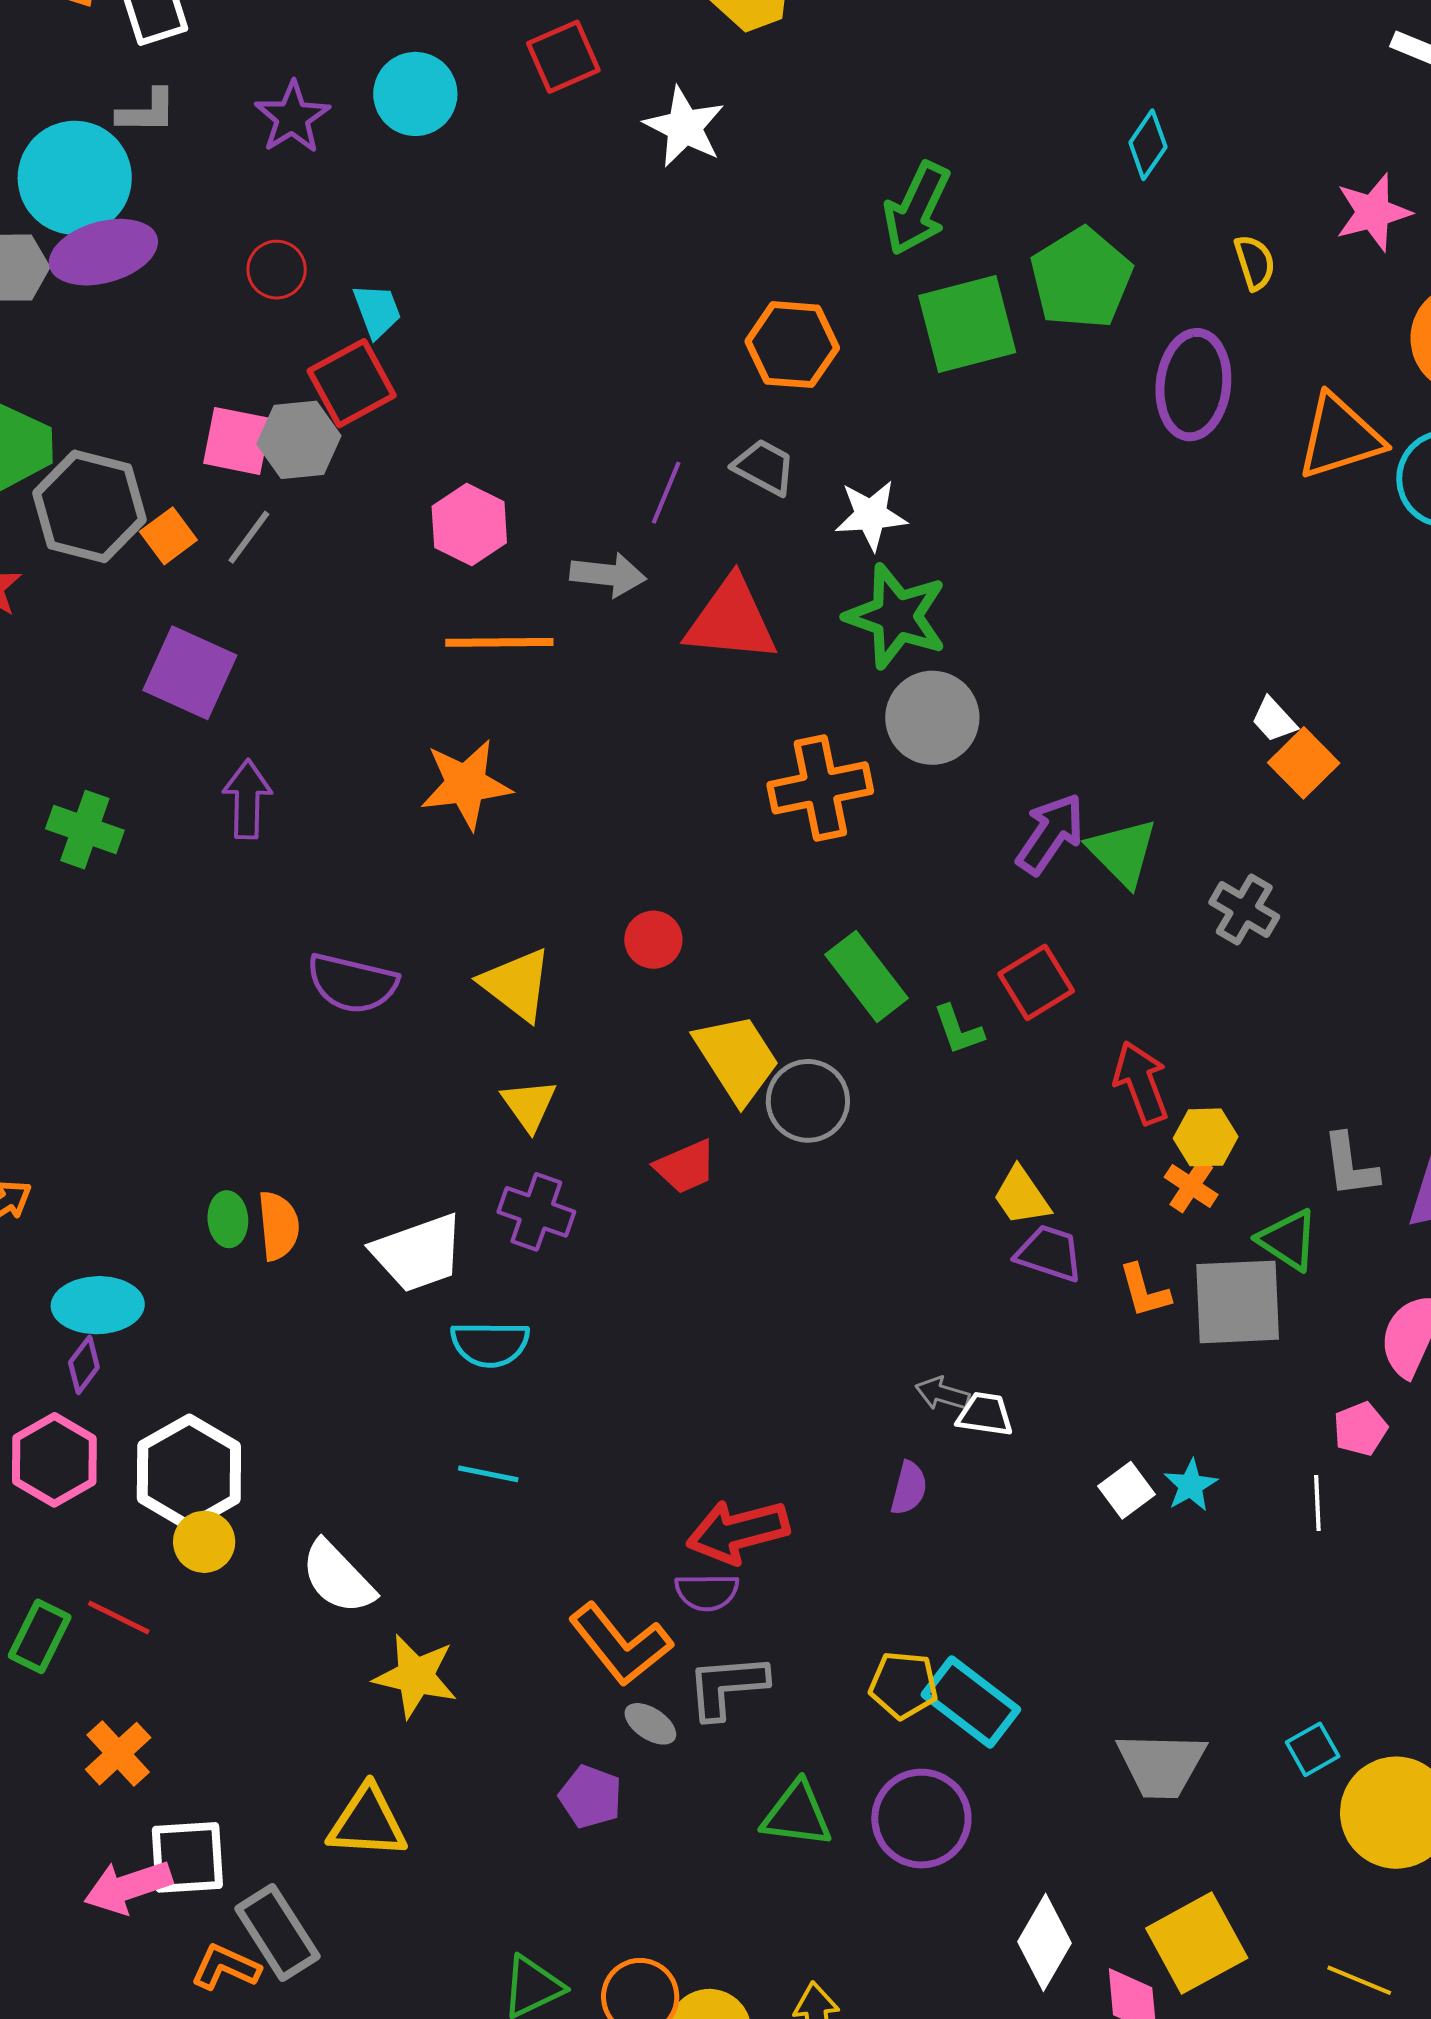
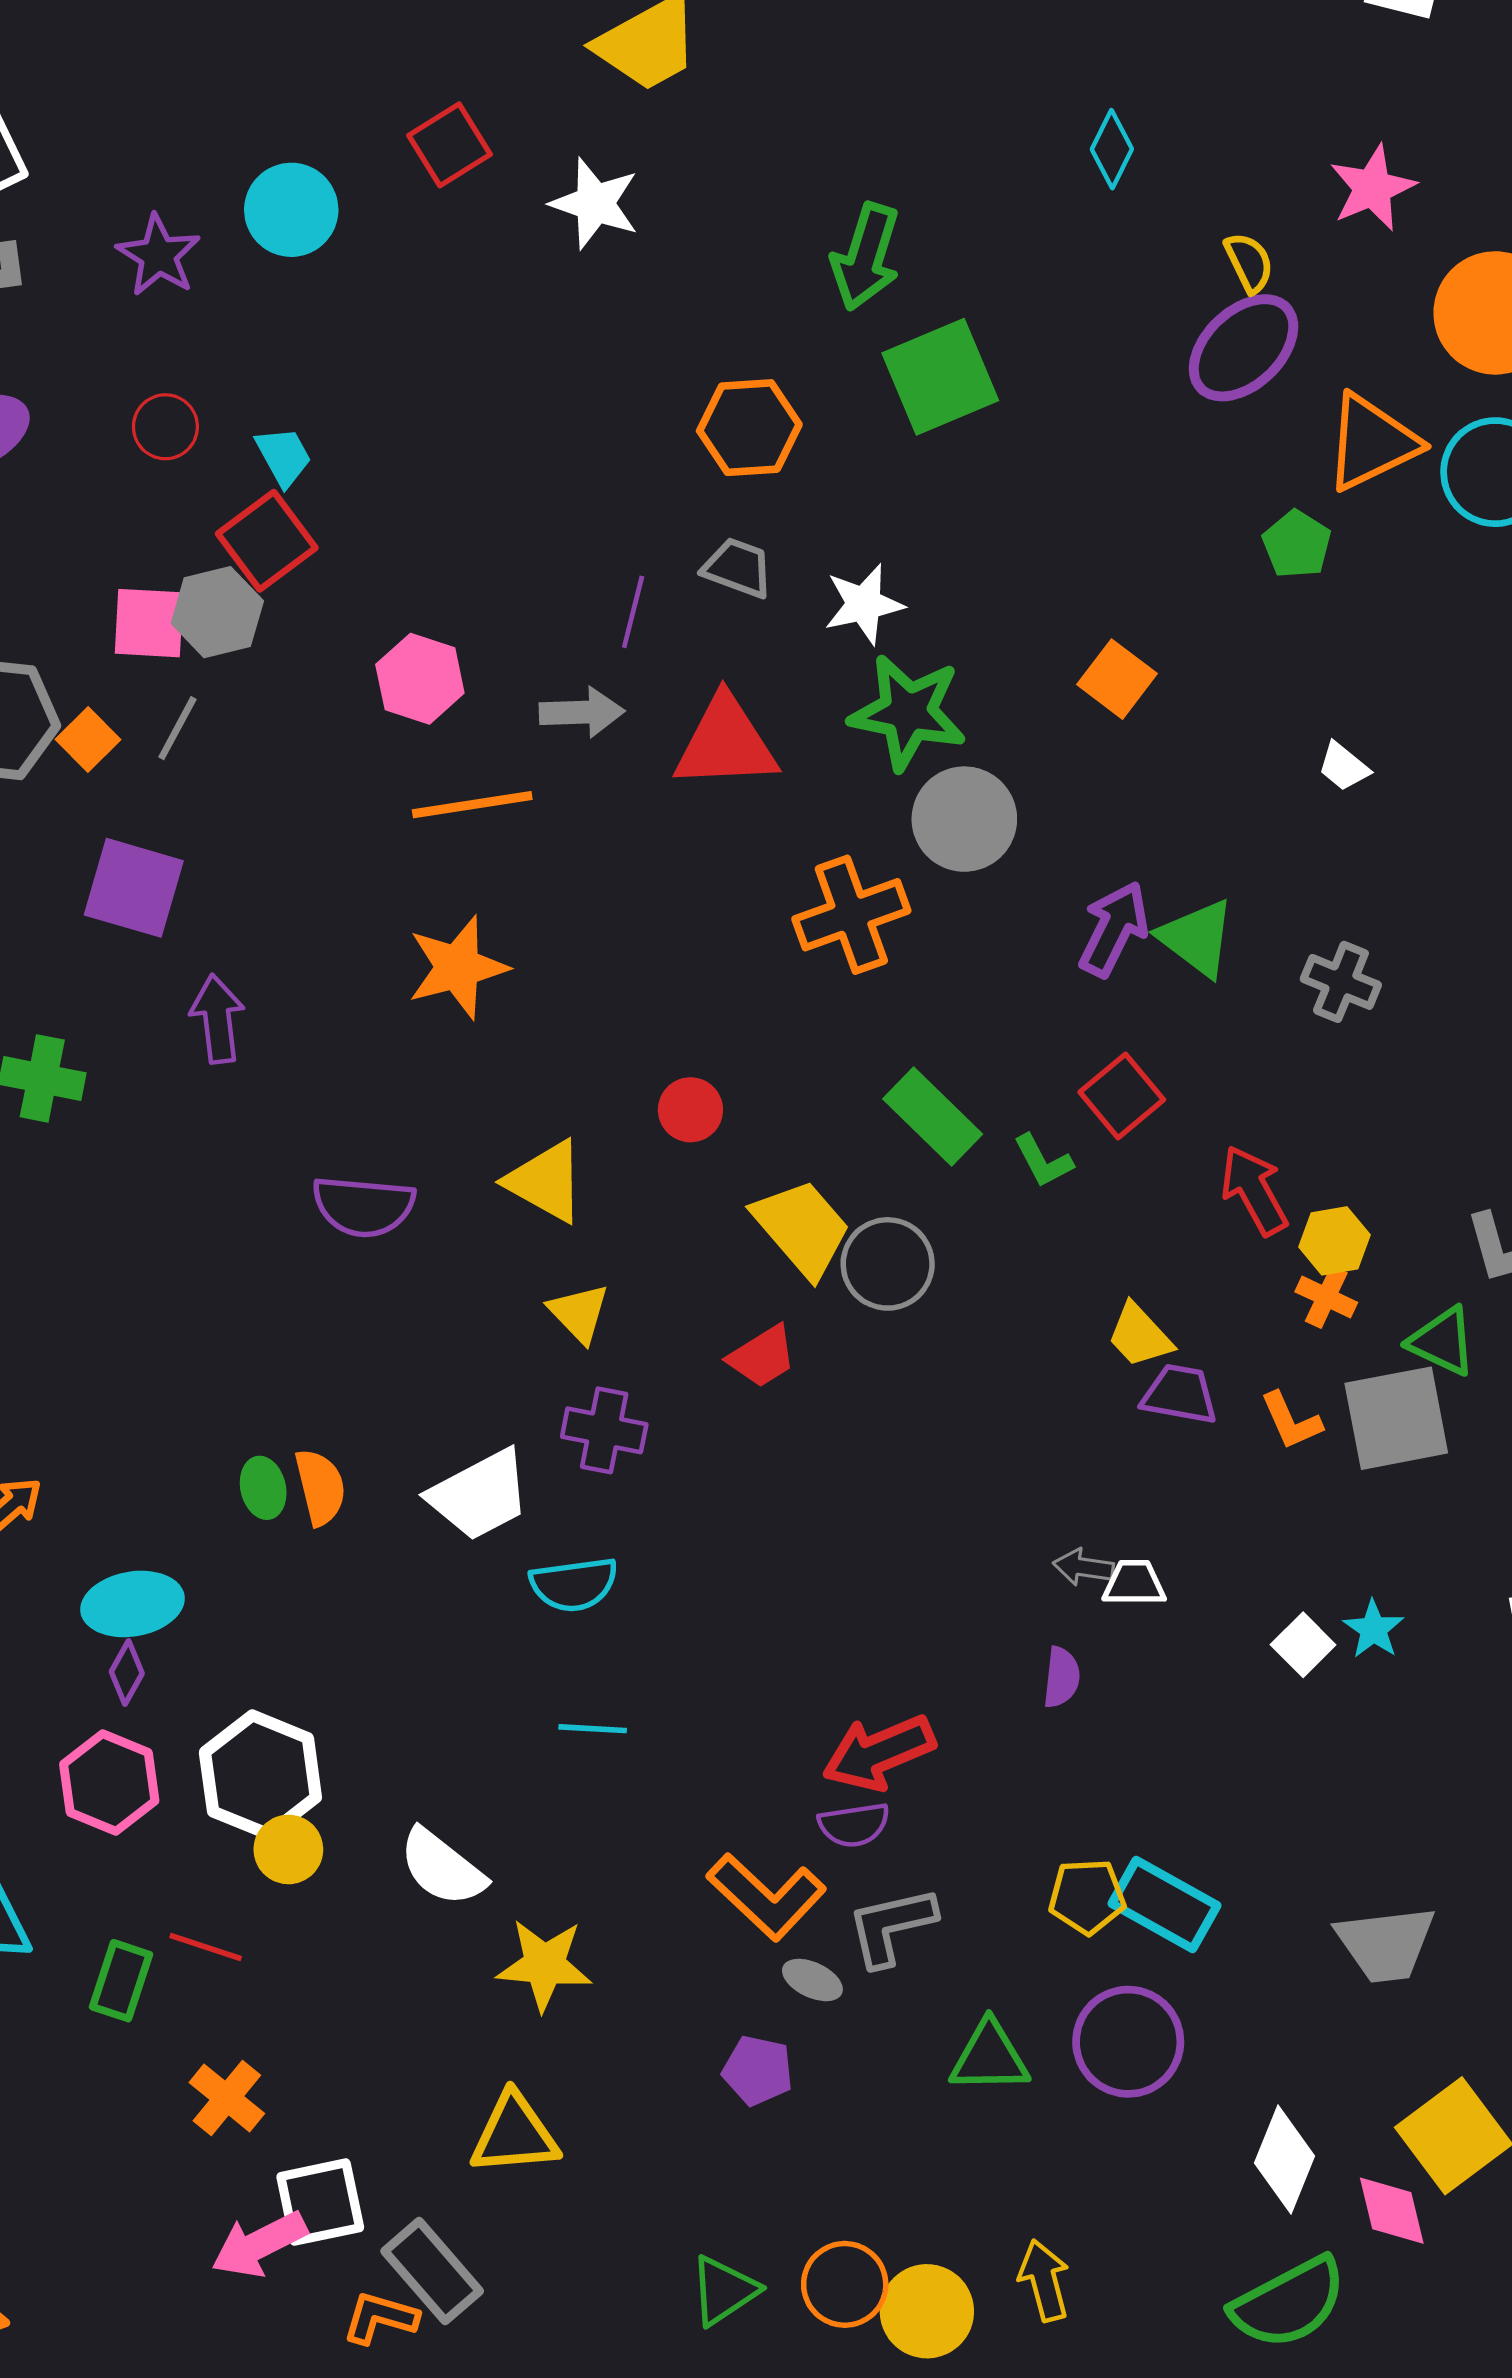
green pentagon: (1081, 278) -> (1297, 544), moved, size x0.6
purple ellipse: (1193, 385) -> (1244, 348), moved, turned 48
orange square: (1304, 763) -> (1117, 679), moved

